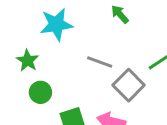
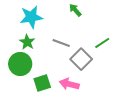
green star: (27, 61) -> (27, 42), moved
green circle: (40, 92) -> (20, 64), size x1.5

